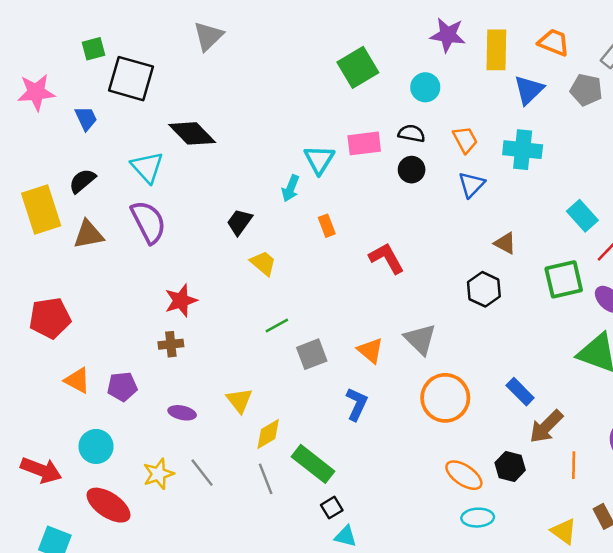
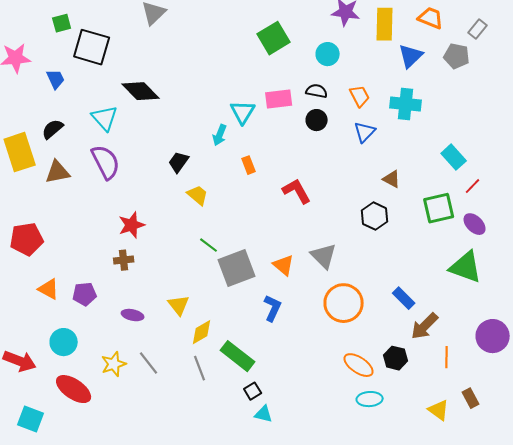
green line: (277, 325) -> (209, 245), turned 66
gray square: (312, 354) -> (237, 268), size x1.5

